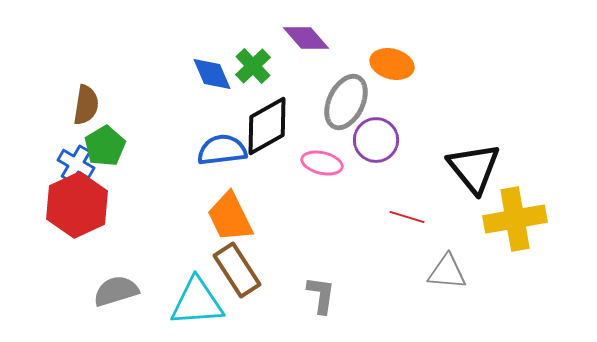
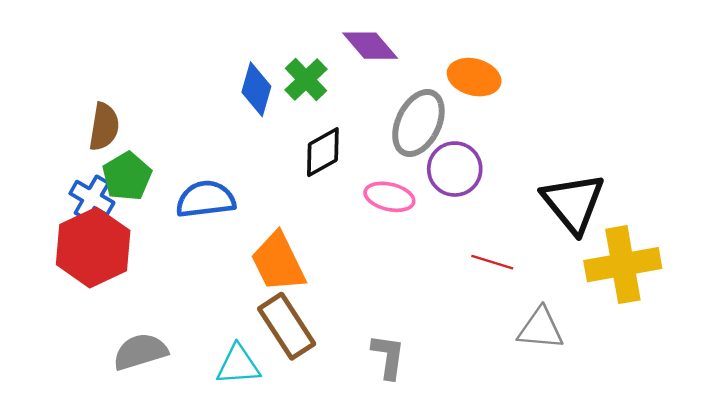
blue diamond: (212, 74) -> (256, 89), turned 39
black diamond: (267, 126) -> (323, 152), size x0.7
blue semicircle: (222, 150) -> (206, 199), moved
cyan triangle: (197, 302) -> (238, 365), size x0.7

